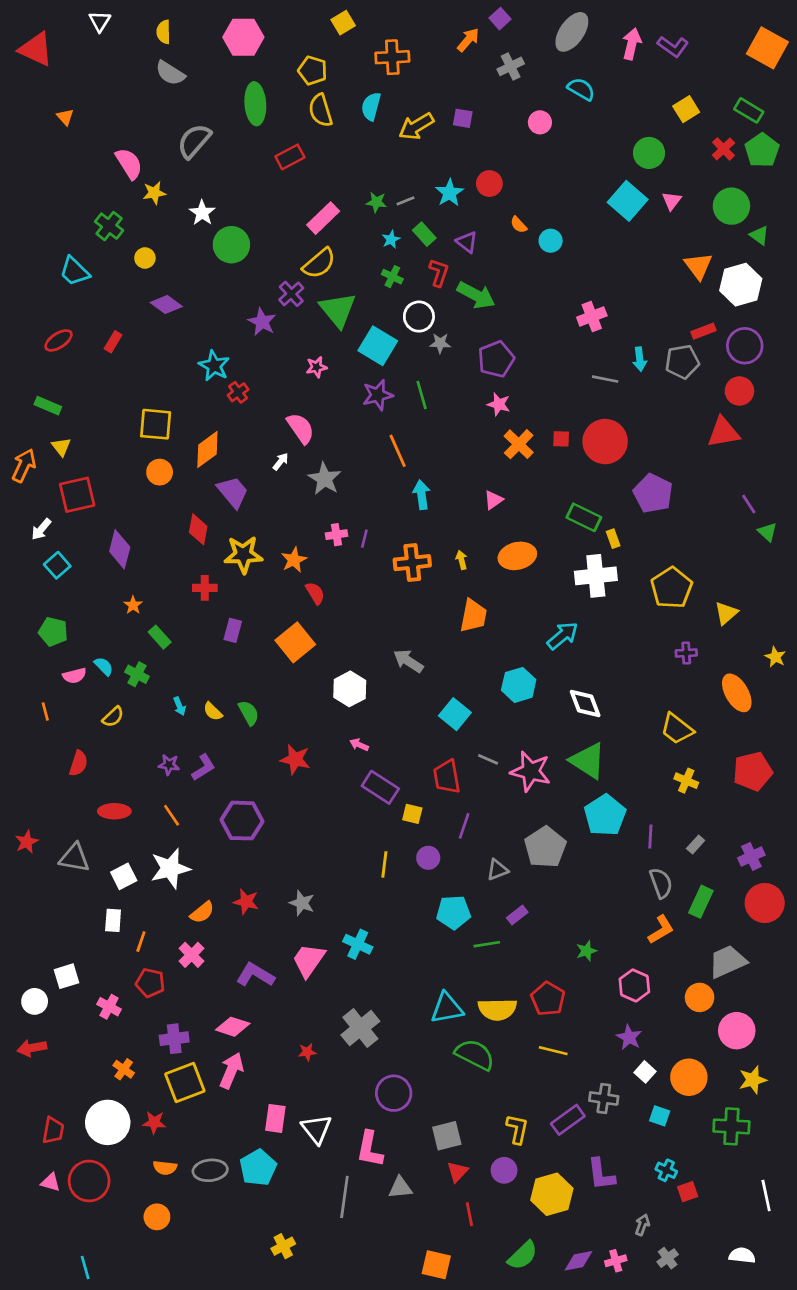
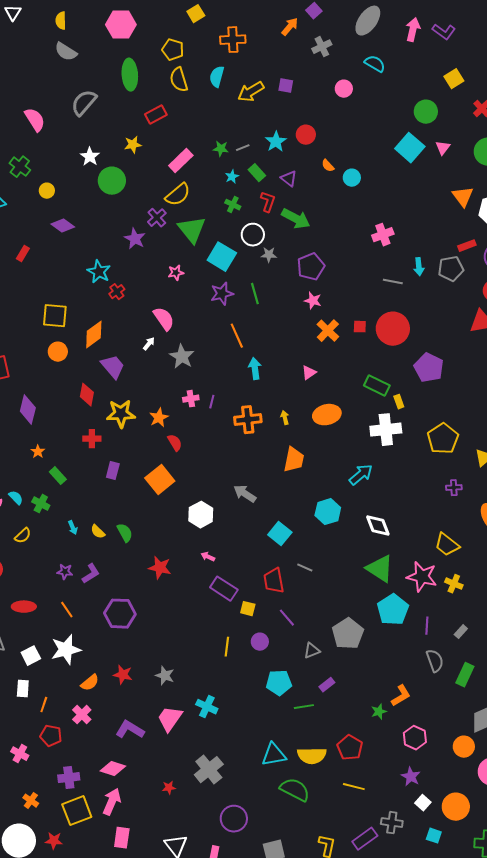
yellow star: (154, 193) -> (133, 145), moved
pink star: (531, 771) -> (422, 577), moved
purple line: (464, 826) -> (287, 618), turned -60
orange L-shape: (661, 930) -> (401, 696), moved
pink rectangle: (275, 1118) -> (122, 838), moved

